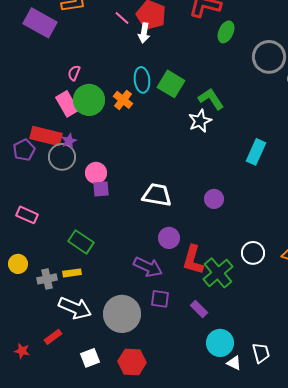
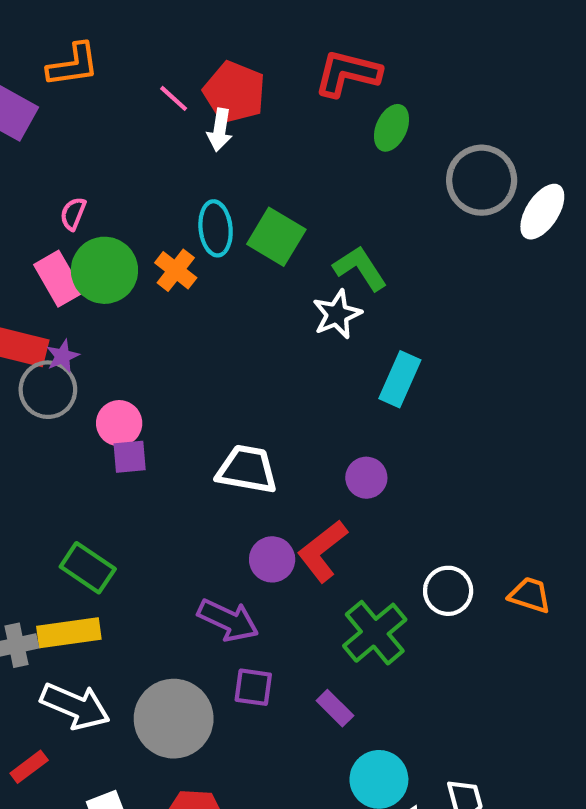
cyan rectangle: (256, 152) -> (400, 379), moved
red L-shape: (193, 260) -> (322, 551), moved, turned 36
yellow rectangle: (72, 273) -> (69, 633), size x1.6

